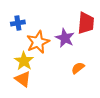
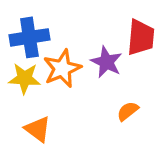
blue cross: (18, 23) -> (29, 37), size x1.6
yellow star: (24, 61) -> (25, 78), moved, turned -30

